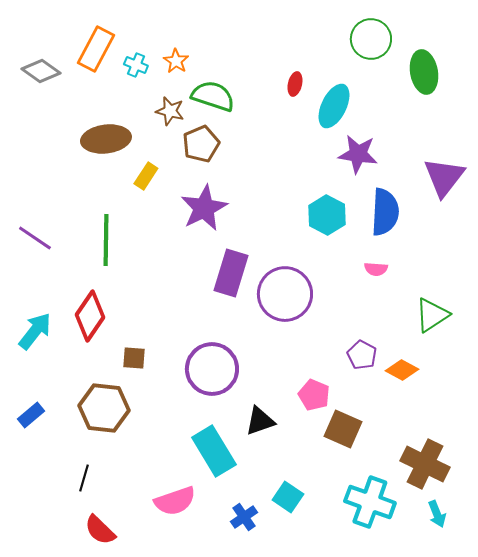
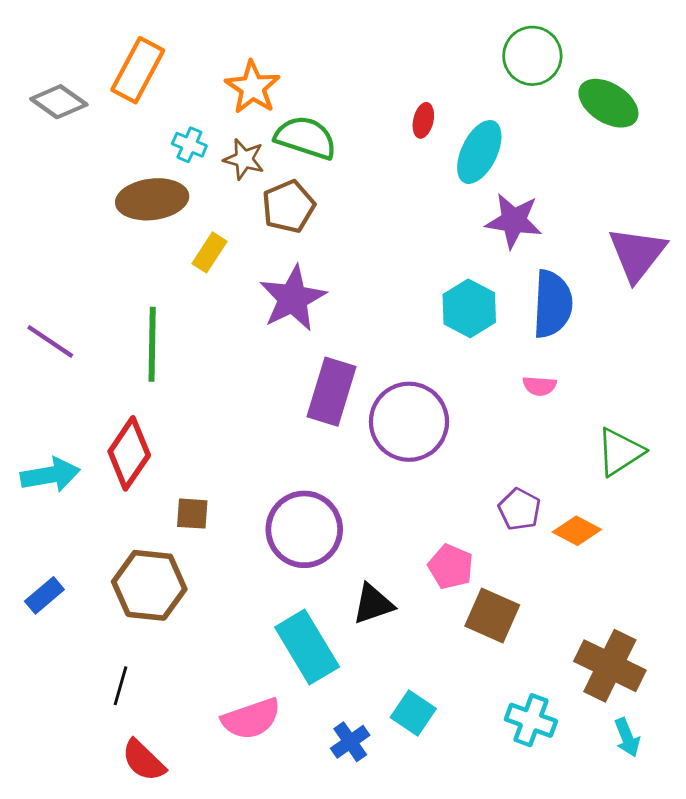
orange star: (176, 61) -> (253, 87), size x1.5
cyan cross: (136, 65) -> (189, 145), moved
green ellipse: (424, 72) -> (608, 103), turned -48
cyan arrow: (35, 331) -> (50, 475), turned 42
cyan cross: (370, 502) -> (531, 720), size x0.7

